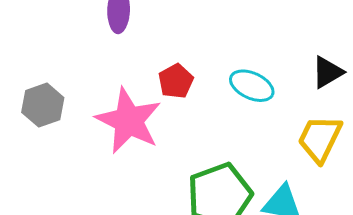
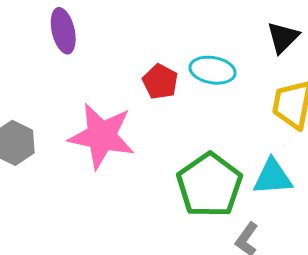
red pentagon: (176, 81) -> (160, 82), moved

